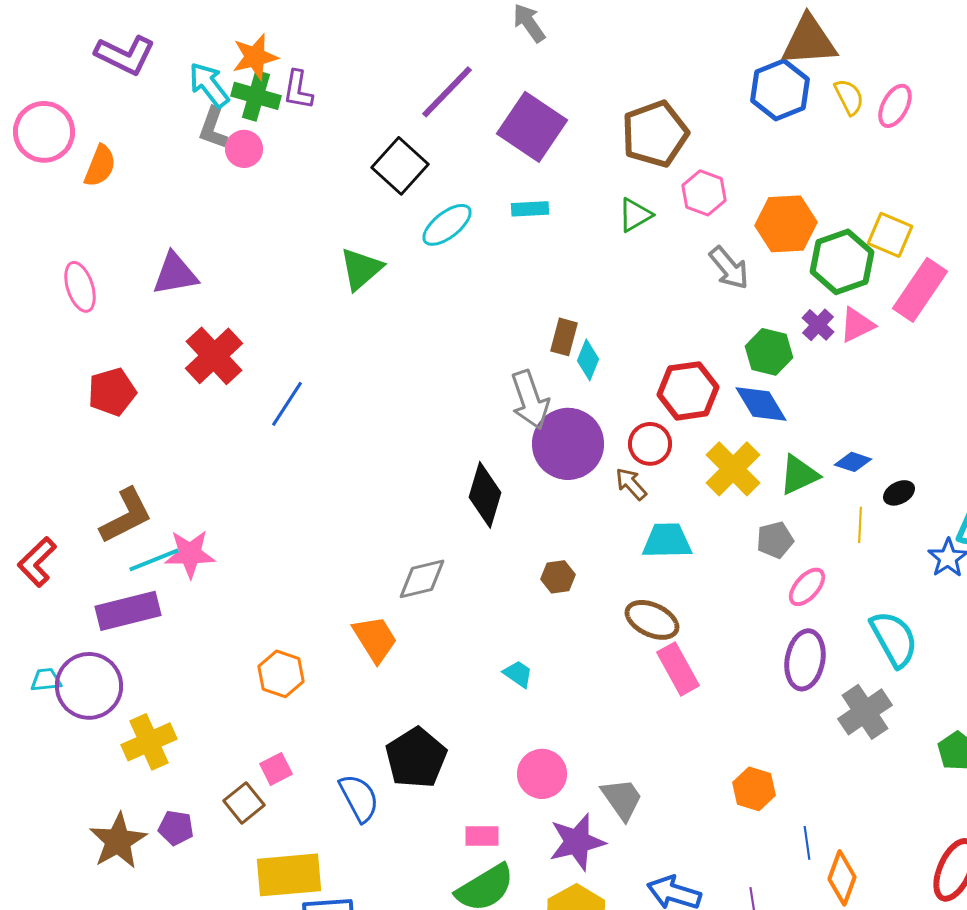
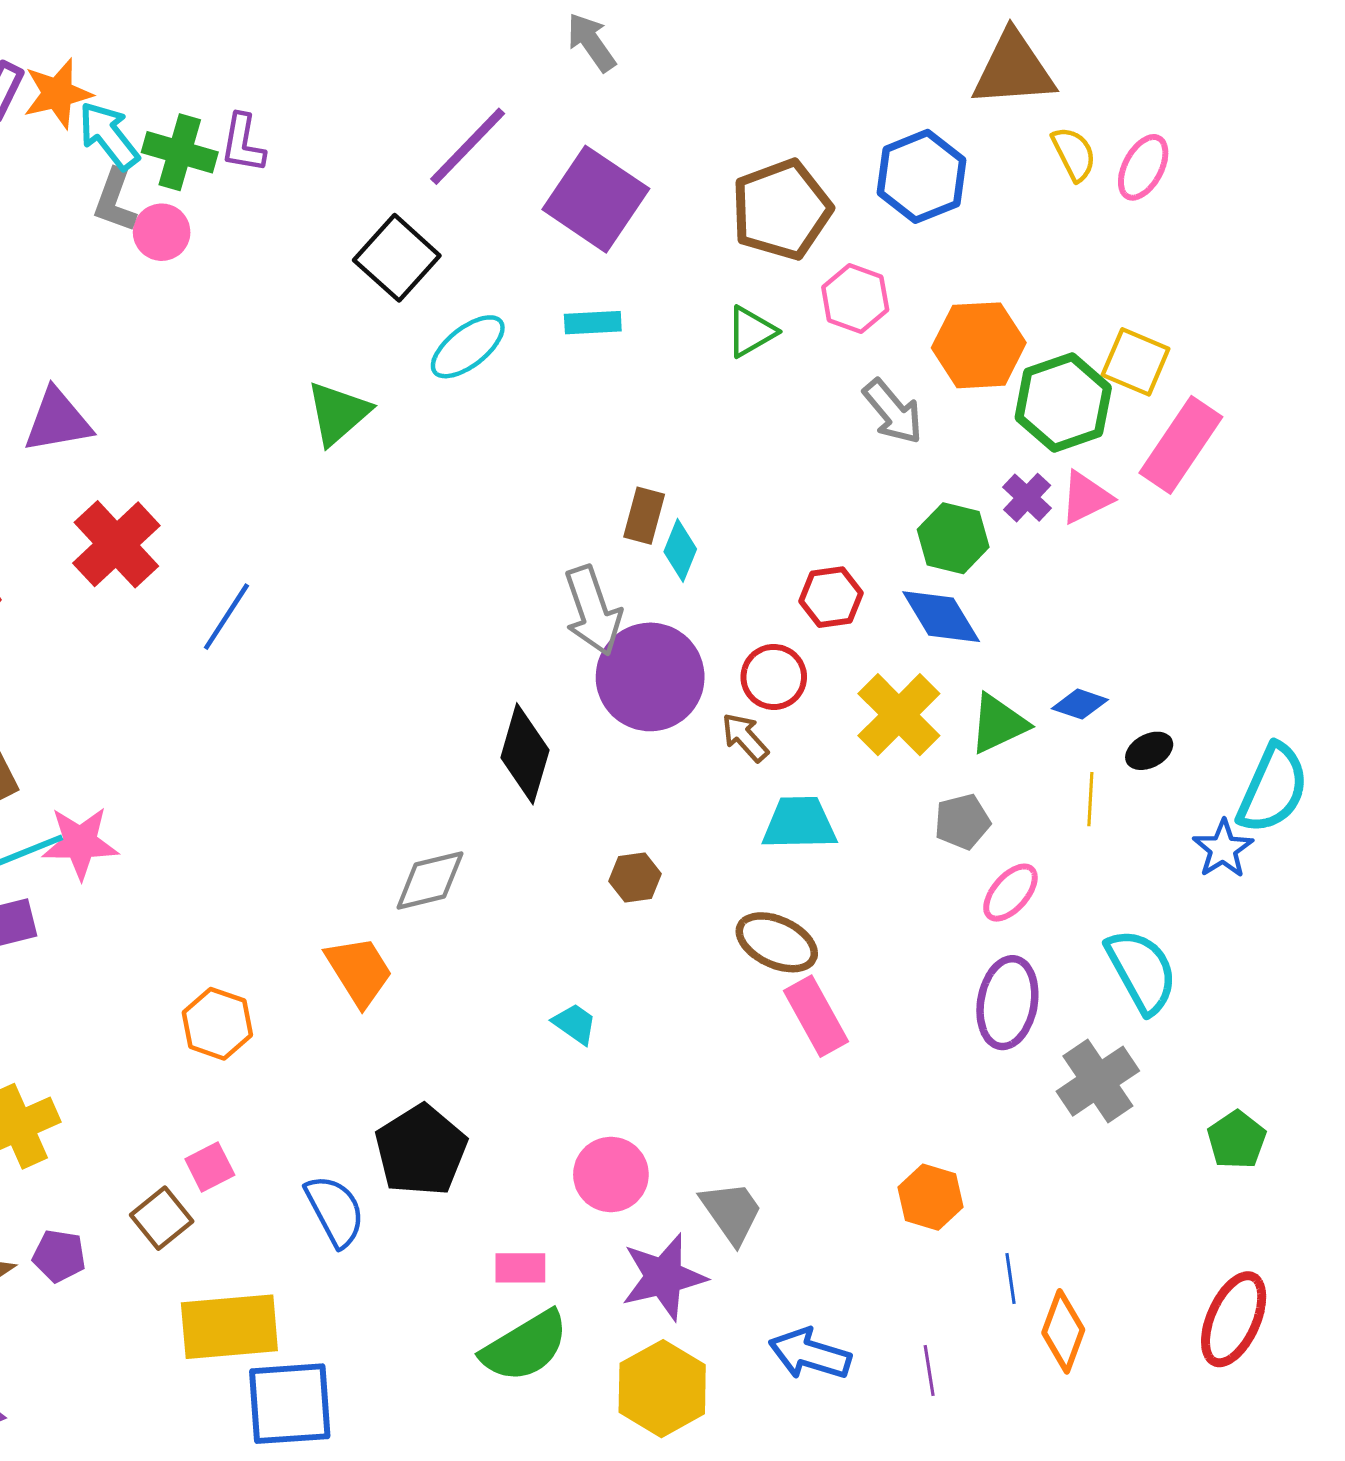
orange star: (255, 57) -> (58, 93), moved
blue hexagon: (780, 90) -> (921, 176), moved
red hexagon: (688, 391) -> (831, 597), size x0.7

